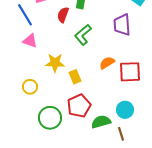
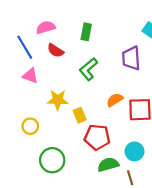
red semicircle: (63, 15) -> (55, 50), moved, turned -77
red pentagon: (79, 106) -> (97, 137), moved, turned 30

